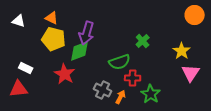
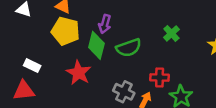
purple arrow: (87, 33) -> (105, 24), size x0.7
green diamond: (80, 51) -> (96, 45), turned -55
green semicircle: (120, 62) -> (129, 48), moved

